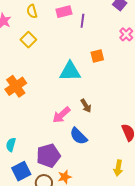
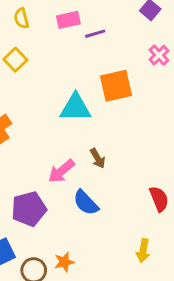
purple line: (82, 21) -> (95, 34), turned 64
orange square: (97, 56) -> (116, 86), size x1.6
purple pentagon: (48, 156) -> (29, 209), moved

